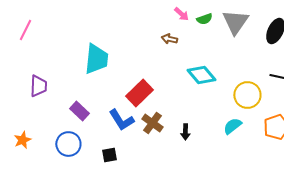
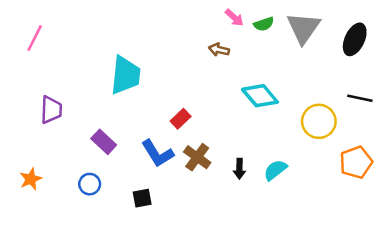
red rectangle: (139, 93) -> (181, 119), size x0.6
cyan semicircle: (232, 126) -> (275, 170), moved
blue circle: (68, 144) -> (90, 184), size x0.7

